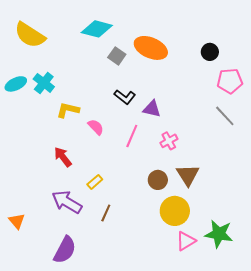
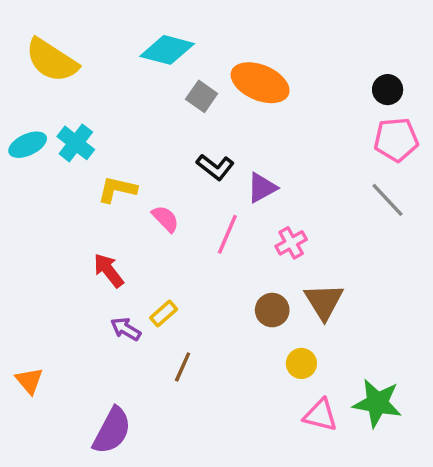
black circle: (210, 52) -> (388, 90), moved
purple triangle: (152, 109) -> (262, 188), turned -42
purple arrow: (67, 202) -> (126, 329), moved, size x0.6
yellow circle: (175, 211) -> (301, 363), size x0.6
pink triangle: (186, 241) -> (320, 415), turned 45

